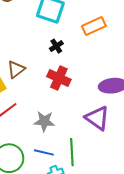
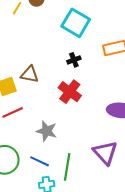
brown triangle: (16, 69) -> (30, 74), turned 36
purple triangle: (97, 118) -> (105, 153), moved

